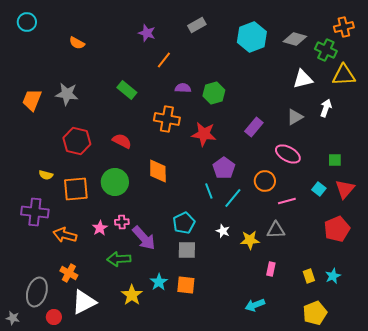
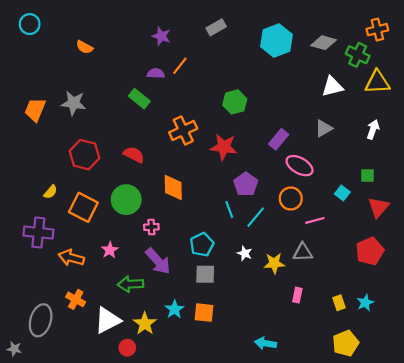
purple semicircle: (183, 88) -> (156, 73), moved
white arrow: (326, 108) -> (373, 129), moved
orange cross: (167, 119) -> (183, 130), turned -35
pink ellipse: (288, 154) -> (300, 166), moved
yellow semicircle: (46, 175) -> (50, 192), turned -64
orange square: (76, 189) -> (83, 207), turned 32
cyan square: (319, 189) -> (342, 193), moved
pink cross: (122, 222) -> (151, 227), moved
white triangle: (84, 302) -> (108, 320), moved
cyan arrow: (255, 305) -> (266, 343), moved, turned 30
red circle: (54, 317) -> (127, 348), moved

